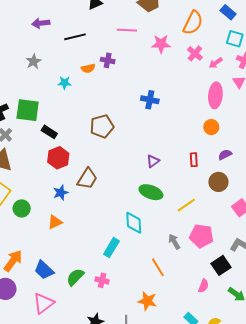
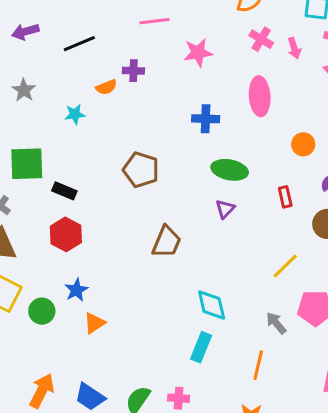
pink star: (161, 44) -> (198, 53), moved
pink arrow: (216, 63) -> (294, 48), turned -64
pink ellipse: (215, 95) -> (260, 96), moved
brown pentagon: (102, 126) -> (141, 170), turned -30
red hexagon: (58, 158) -> (66, 234), moved
brown trapezoid: (87, 179) -> (167, 242), moved
green ellipse: (151, 192) -> (230, 170), moved
blue star: (61, 193) -> (76, 290), moved
cyan rectangle: (111, 248) -> (201, 347), moved
orange line: (158, 267) -> (258, 365), turned 54

